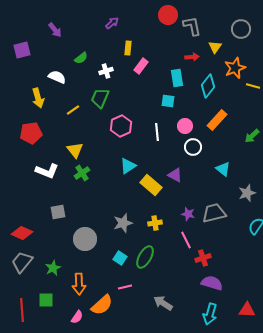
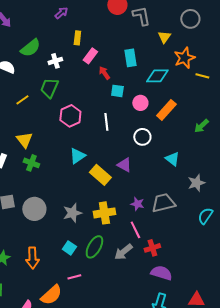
red arrow: (192, 57) -> (104, 73), moved, turned -120
green semicircle: (81, 58) -> (30, 48), size x1.5
cyan rectangle: (177, 78) -> (130, 58), moved
cyan diamond: (208, 86) -> (157, 76), turned 50
pink circle: (185, 126) -> (140, 103), moved
green cross: (82, 173) -> (31, 163), turned -35
yellow cross: (155, 223) -> (104, 213), size x1.5
gray circle: (85, 239) -> (34, 209), moved
orange arrow: (79, 284) -> (32, 258), moved
gray arrow: (163, 303) -> (123, 252), moved, turned -72

